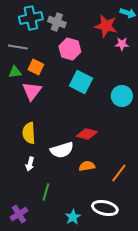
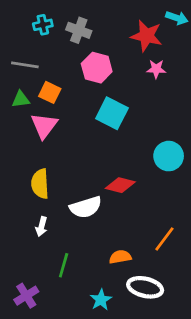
cyan cross: (31, 18) -> (43, 25), size x0.6
pink star: (122, 44) -> (156, 69), moved
cyan circle: (122, 96) -> (169, 156), moved
orange semicircle: (87, 166) -> (120, 257), moved

